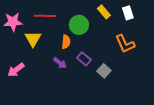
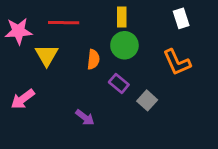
yellow rectangle: (104, 12) -> (122, 17), moved, turned 40
green circle: (79, 25) -> (124, 45), moved
purple arrow: (60, 63) -> (85, 117), moved

